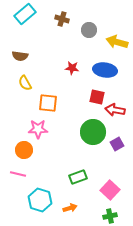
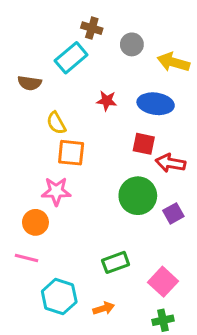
cyan rectangle: (25, 14) -> (71, 58), moved
yellow semicircle: (25, 83) -> (56, 123), moved

